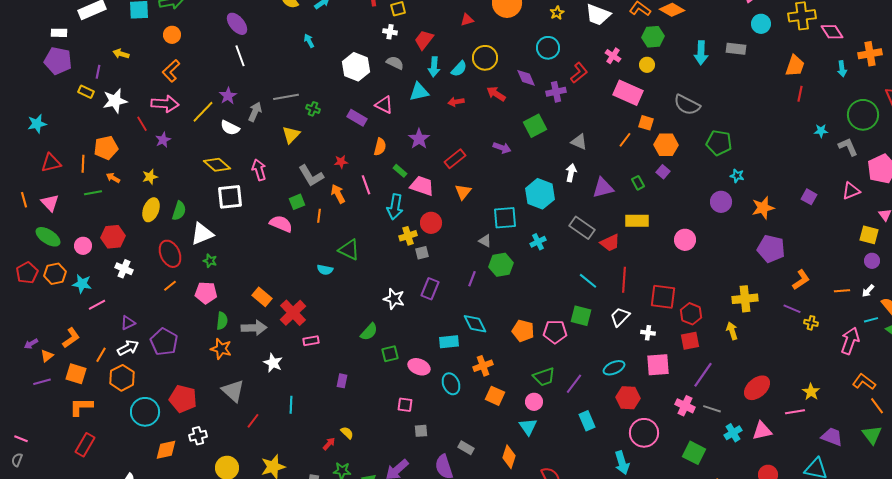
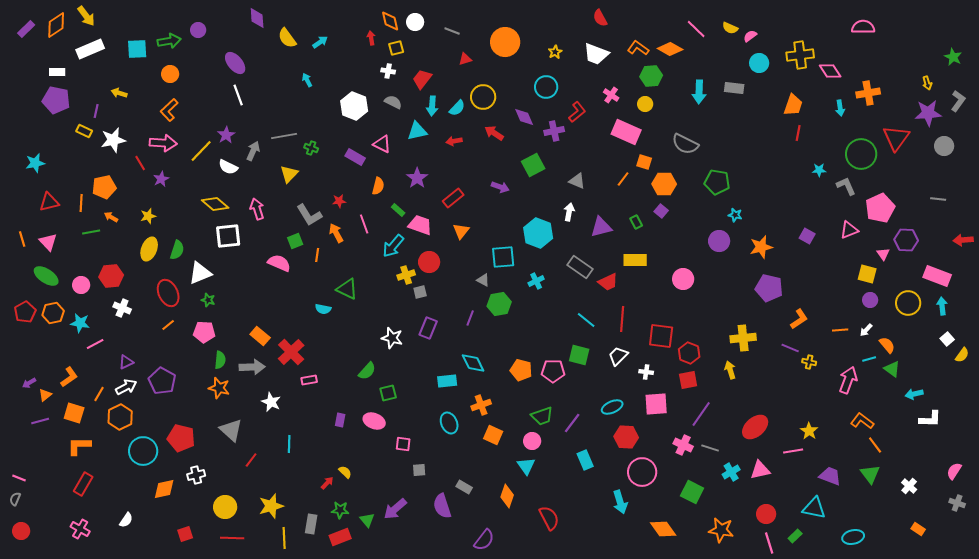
cyan arrow: (395, 207) -> (393, 246), turned 30
pink ellipse: (419, 367) -> (374, 421), moved

